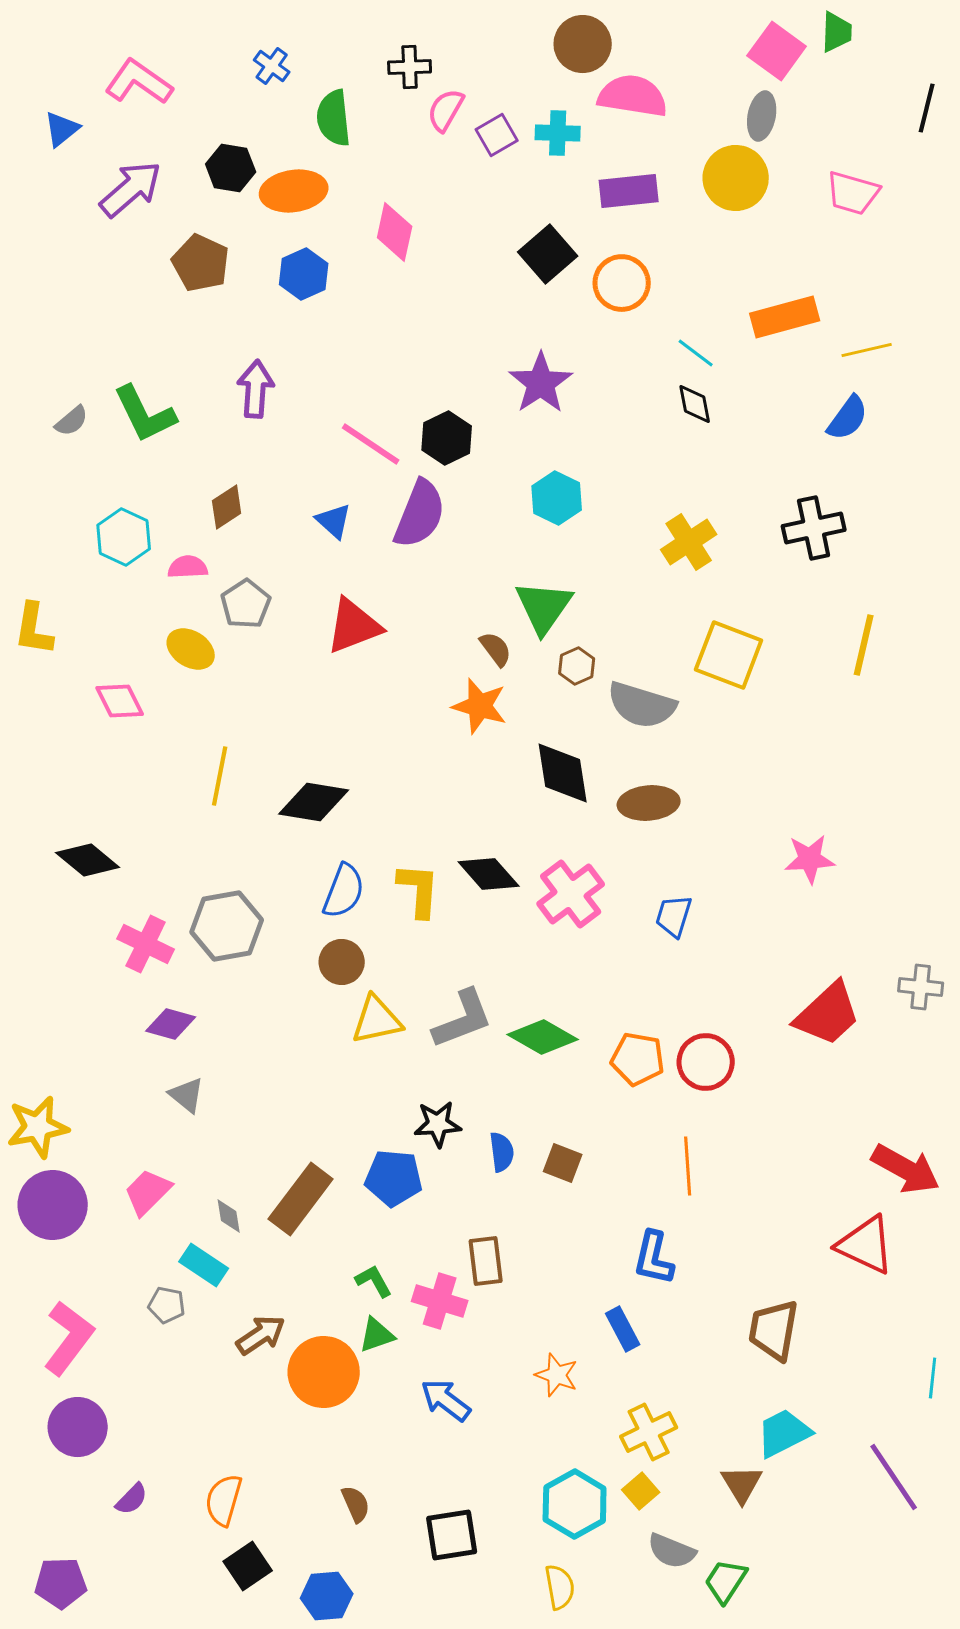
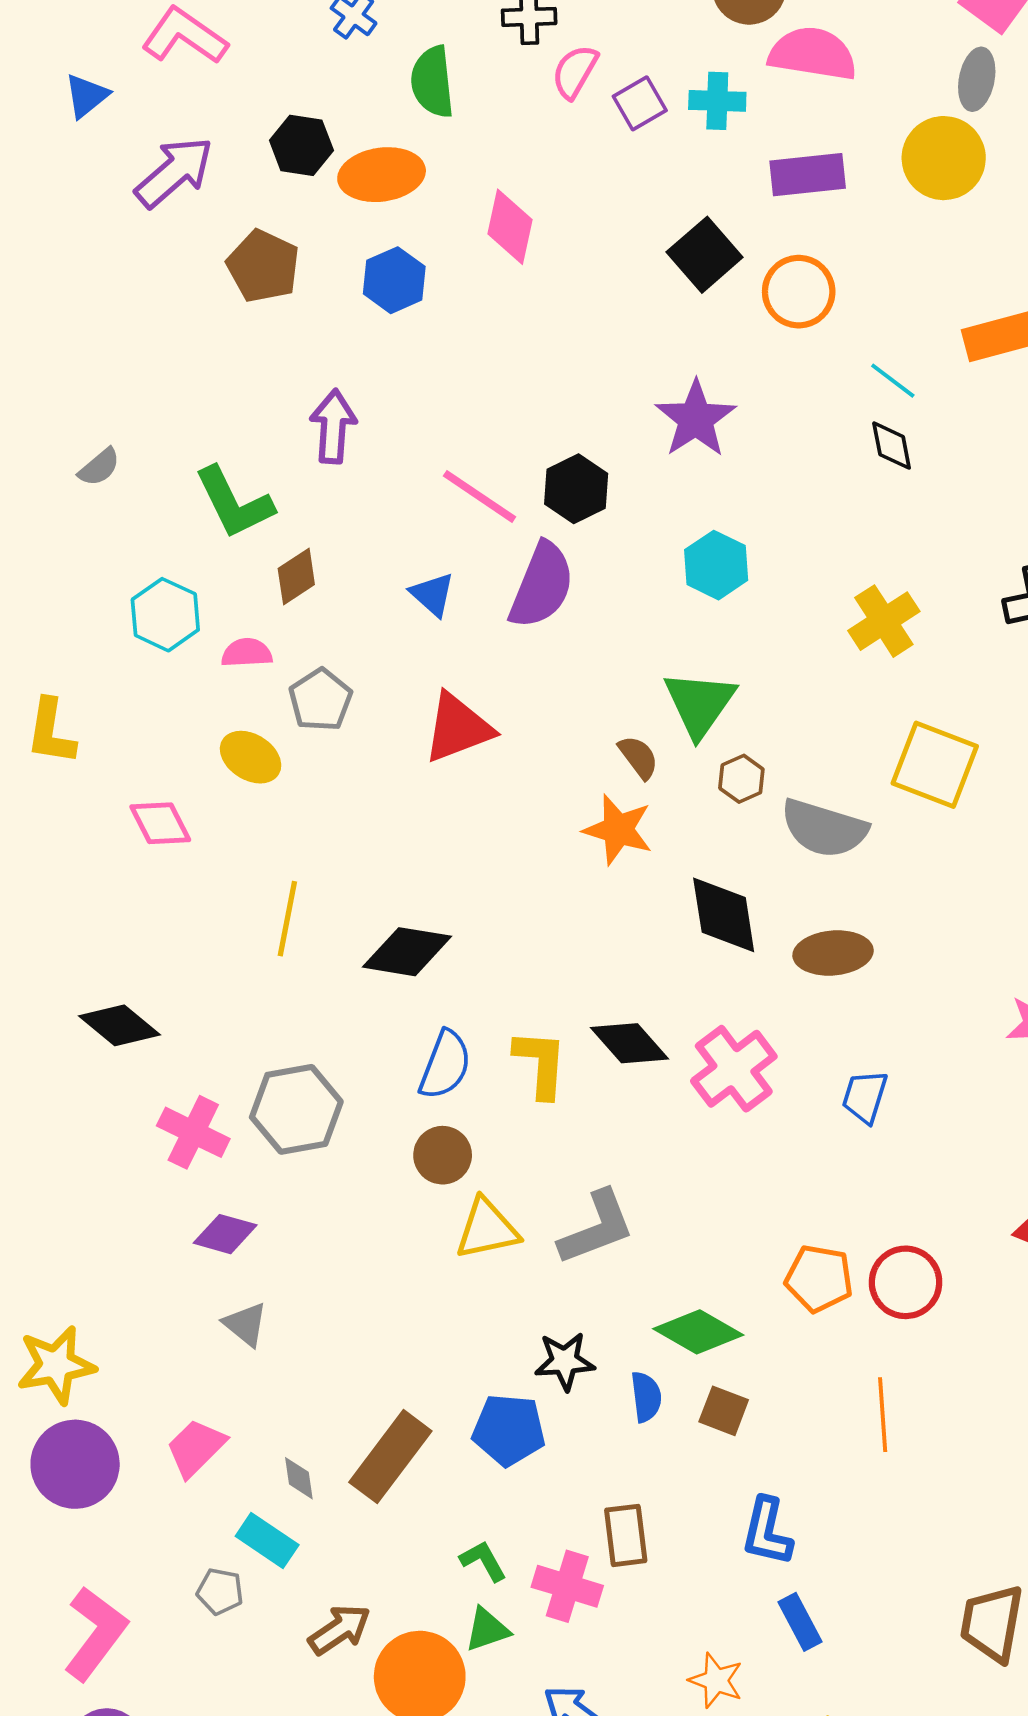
green L-shape: (145, 414) -> (234, 503), moved
green diamond: (543, 1037) -> (698, 1332), moved
blue L-shape: (654, 1258) -> (767, 1532), moved

